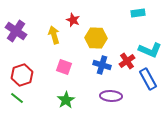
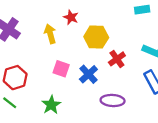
red cross: (127, 61) -> (117, 59), moved
blue cross: (102, 65) -> (88, 74), moved, turned 30
green star: (66, 100) -> (51, 105), moved

